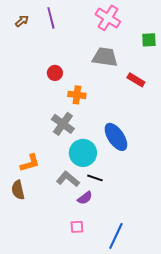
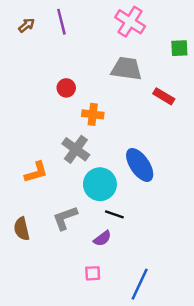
orange L-shape: (30, 163) -> (36, 172), moved
gray L-shape: (68, 179) -> (65, 218), moved, turned -60

